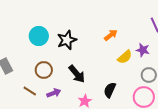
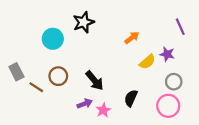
black star: (67, 40) -> (84, 22), moved
brown line: (30, 91) -> (36, 87), moved
purple arrow: (54, 93) -> (85, 104), moved

